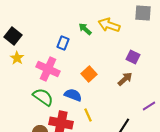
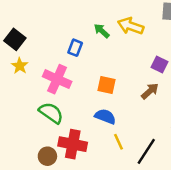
orange square: (89, 74) -> (106, 85), turned -35
blue semicircle: (73, 95) -> (105, 116), moved
yellow line: (88, 115) -> (119, 142), moved

